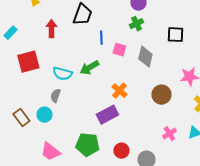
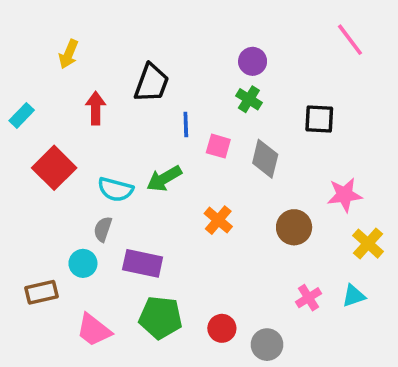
green cross: (136, 24) -> (249, 99), turned -32
red square: (28, 62) -> (54, 168), turned -30
purple rectangle: (107, 115) -> (143, 263), moved, turned 40
brown rectangle: (21, 118) -> (41, 292), moved, turned -66

